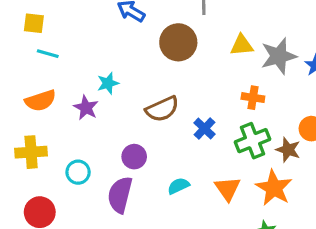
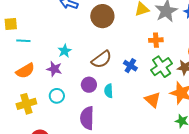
purple circle: (134, 157) -> (89, 85), moved
cyan circle: (78, 172) -> (57, 96), moved
cyan semicircle: (178, 186) -> (109, 91), moved, turned -56

